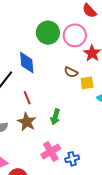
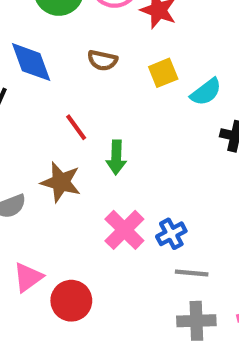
brown semicircle: (71, 72) -> (102, 60), moved
red line: (27, 98) -> (76, 127), moved

